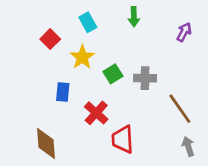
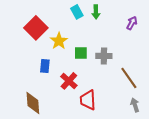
cyan rectangle: (88, 22) -> (77, 12), moved
red square: (50, 39) -> (36, 28), size x1.6
green square: (113, 74) -> (81, 53), turned 32

